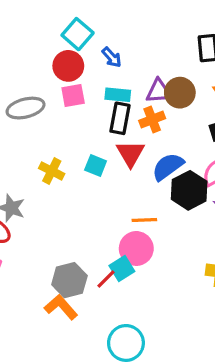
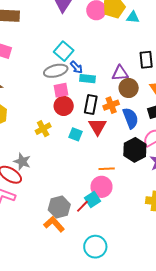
blue arrow: (112, 57) -> (76, 67), moved
red circle: (68, 66) -> (64, 106), moved
purple triangle: (159, 91) -> (120, 73), moved
cyan rectangle: (118, 95) -> (87, 79), moved
gray ellipse: (26, 108) -> (56, 71), moved
blue semicircle: (168, 167) -> (131, 118), moved, turned 105
yellow cross: (52, 171) -> (43, 129), moved, turned 35

